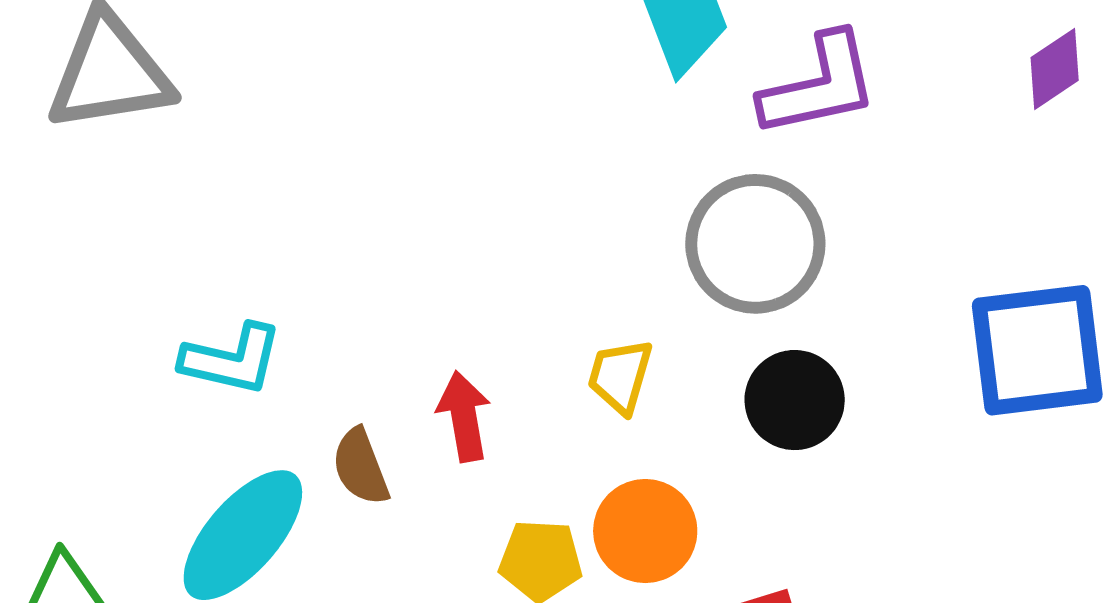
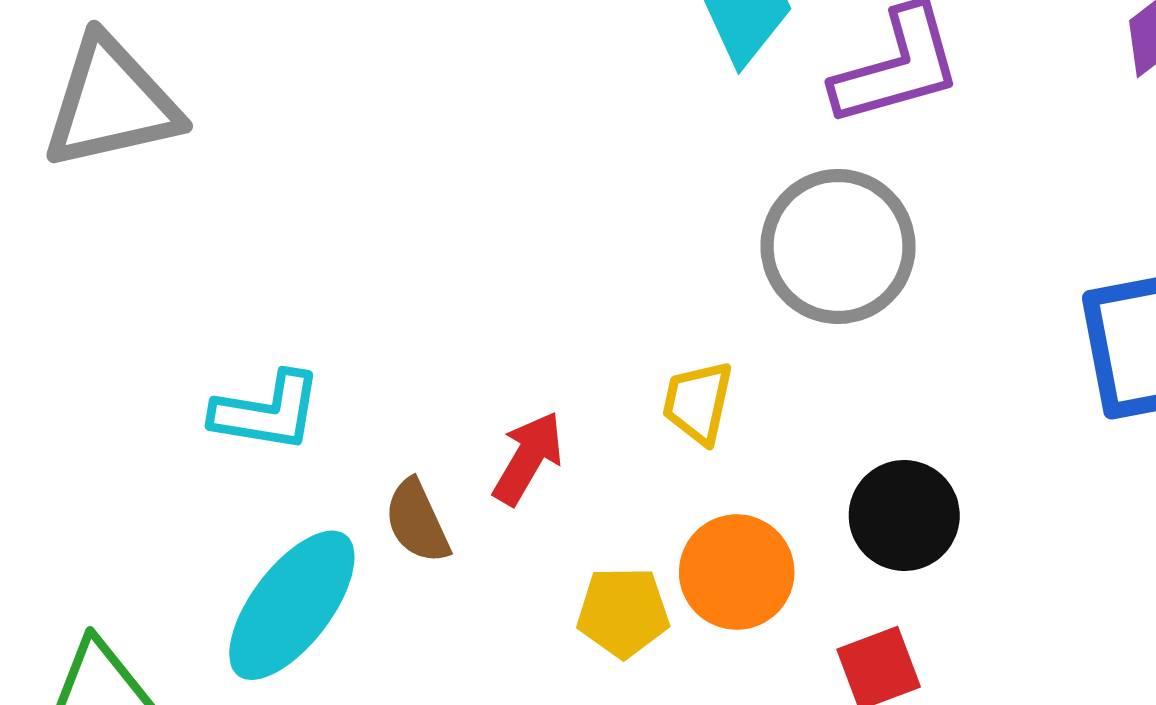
black circle: (795, 400) -> (904, 516), moved
red arrow: (464, 416) -> (528, 458), turned 44

